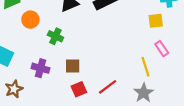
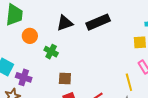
purple cross: (41, 68) -> (24, 77), moved

